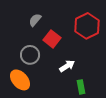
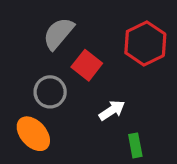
gray semicircle: (35, 20) -> (58, 33), size x1.5

